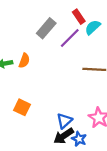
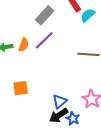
purple line: (70, 38) -> (44, 40), moved
orange square: (22, 107) -> (21, 88), turned -35

